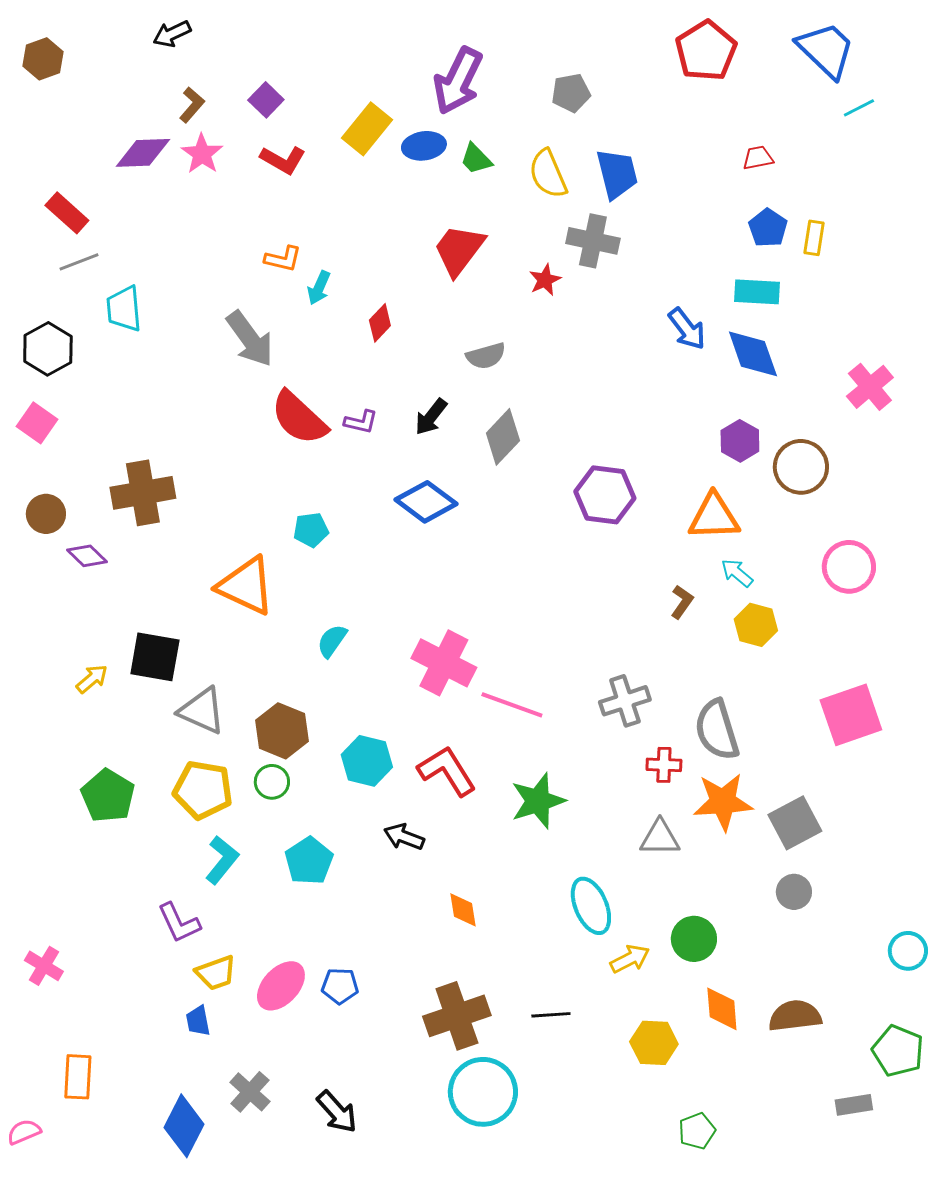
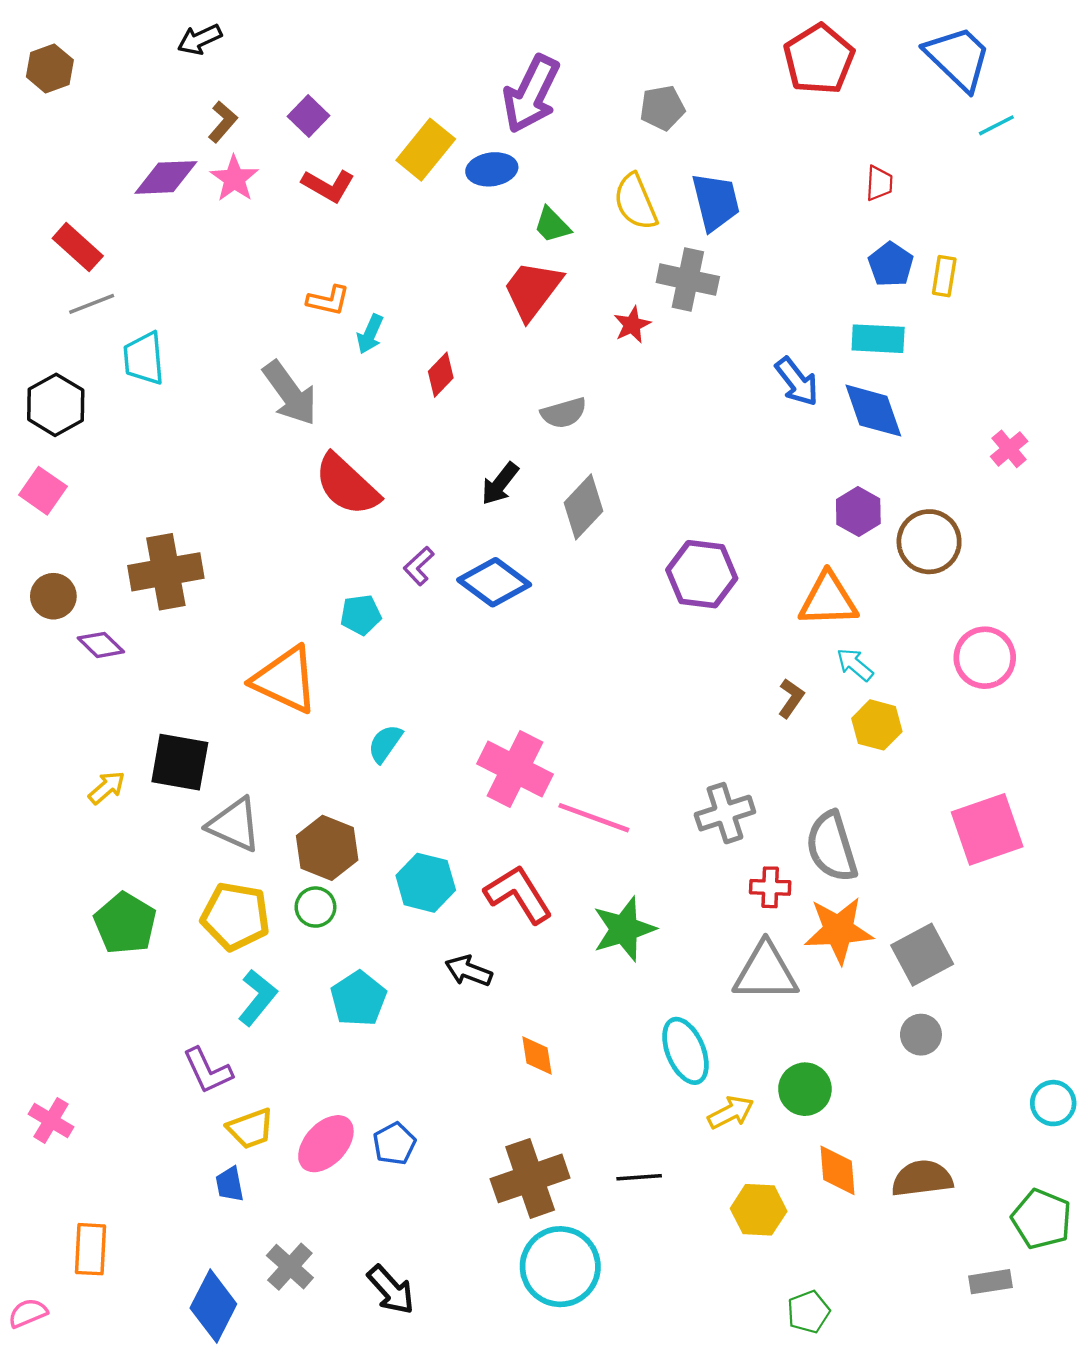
red trapezoid: (758, 158) -> (879, 183), turned 104
green trapezoid: (476, 159) -> (552, 225), moved
pink cross: (870, 387) -> (1009, 449), size x0.7
purple L-shape: (361, 422) -> (419, 566), moved, turned 124
gray triangle: (660, 838) -> (766, 972), size x1.4
blue pentagon: (340, 986) -> (394, 1144), turned -30

